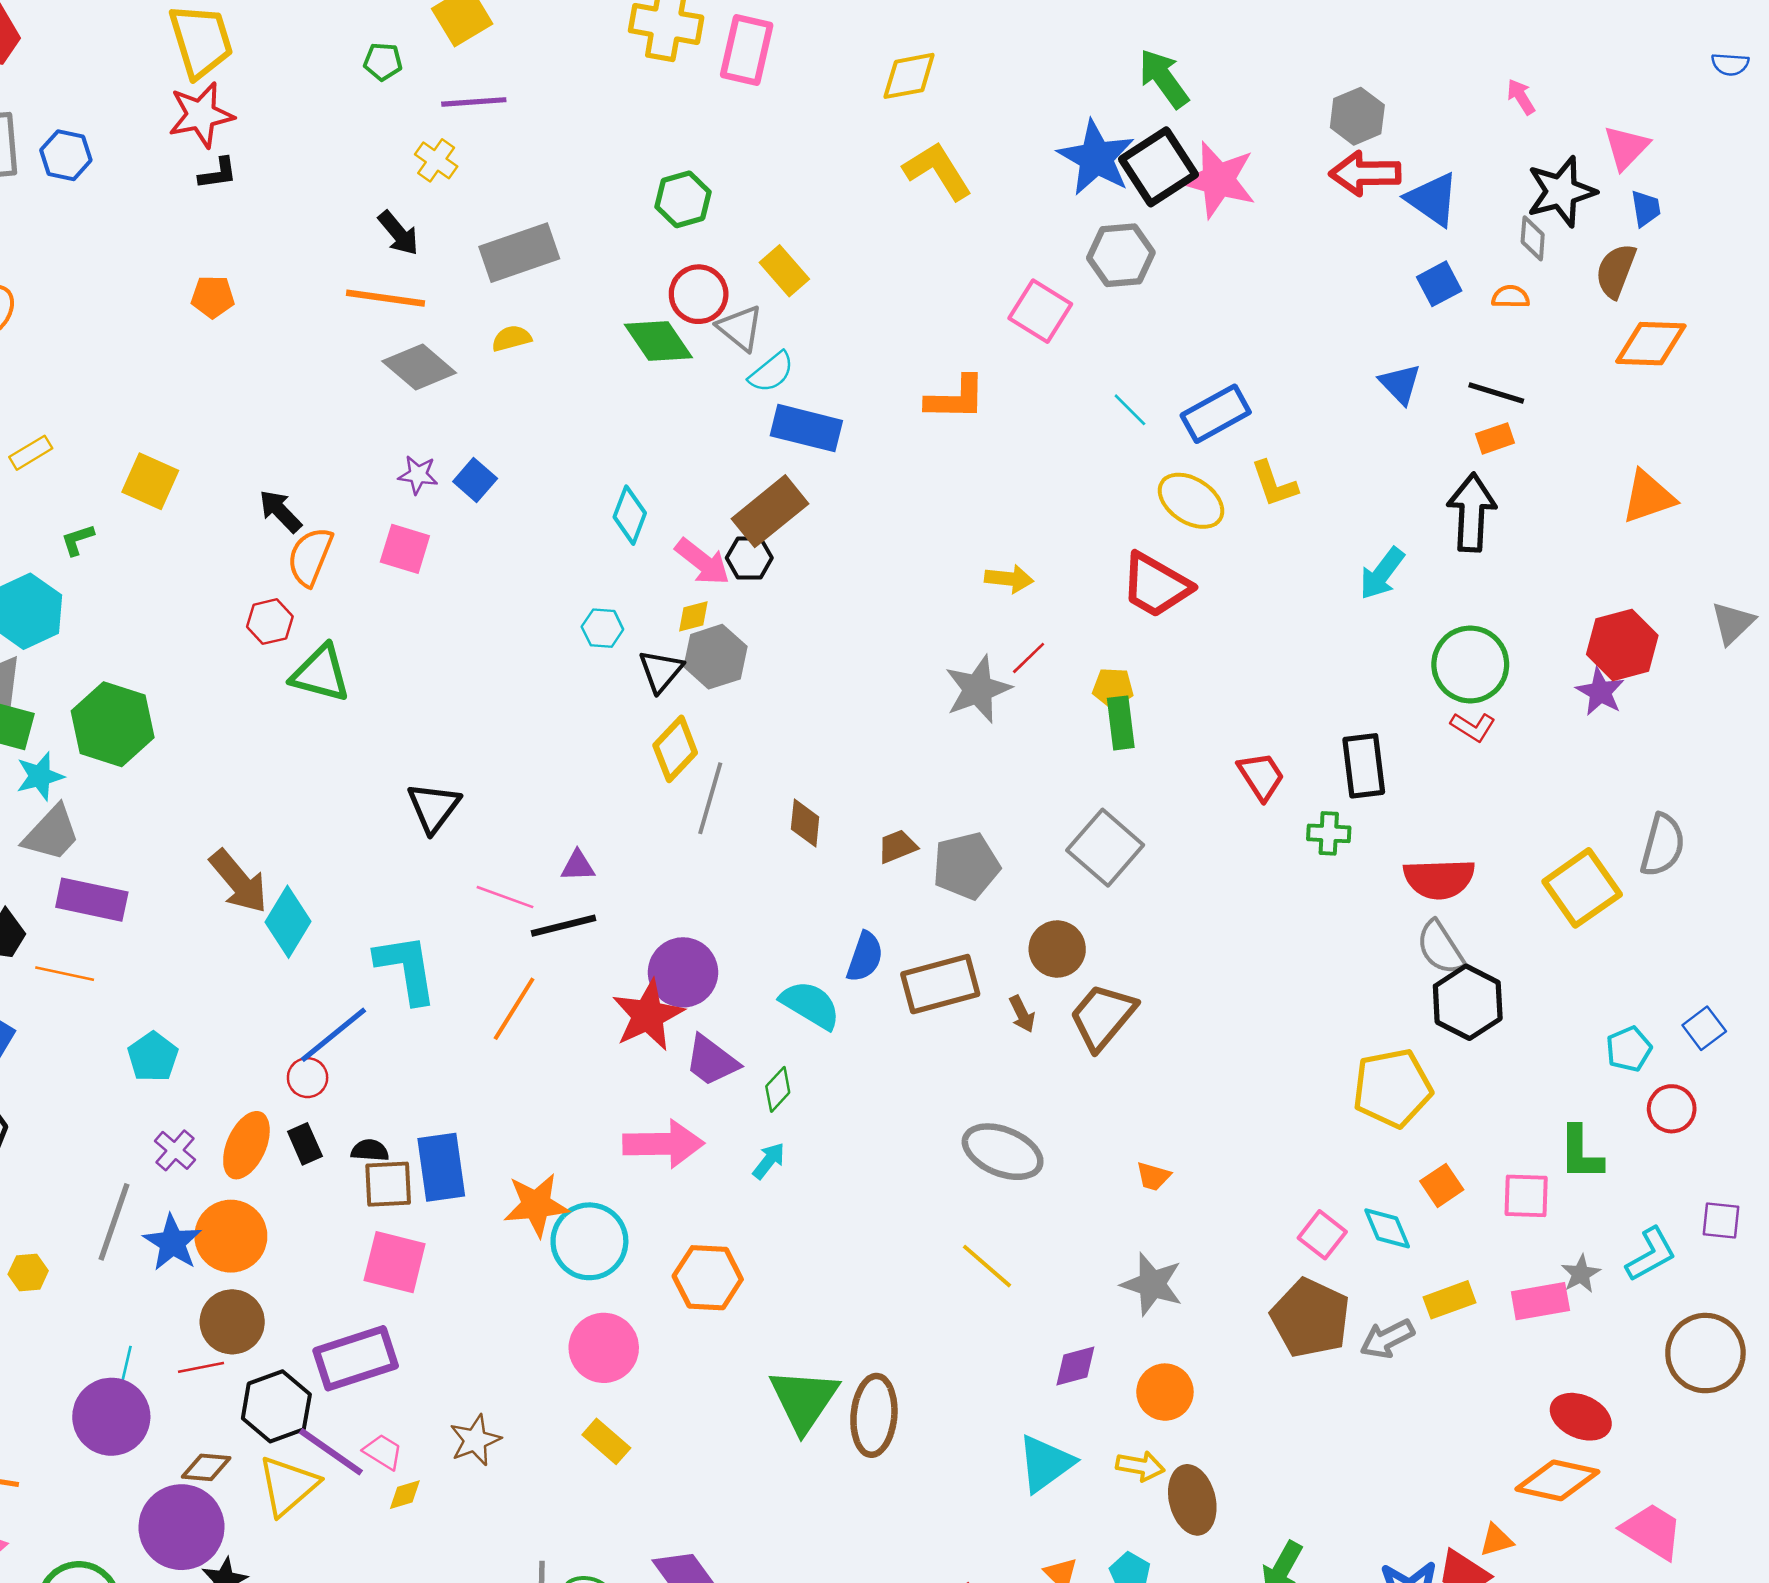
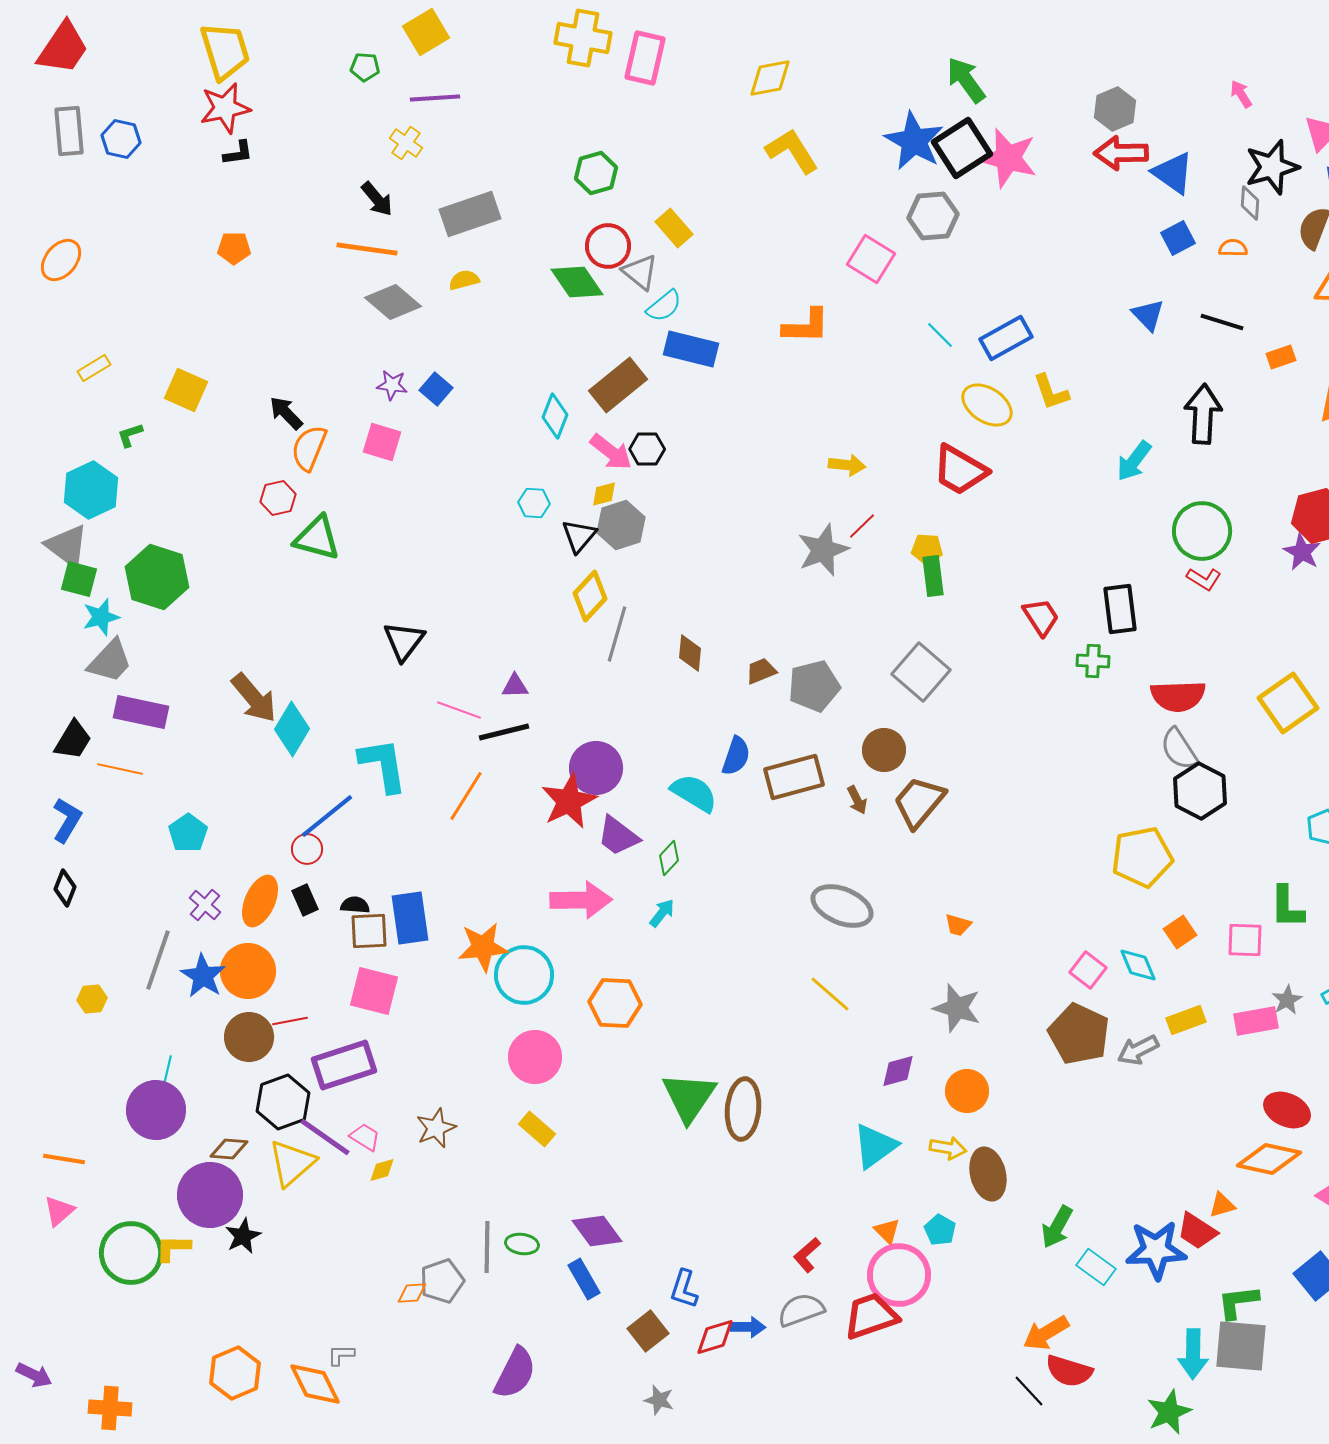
orange rectangle: (1495, 438) -> (1281, 357), moved
brown rectangle: (770, 511) -> (618, 385), moved
red line: (201, 1367) -> (290, 1021), moved

